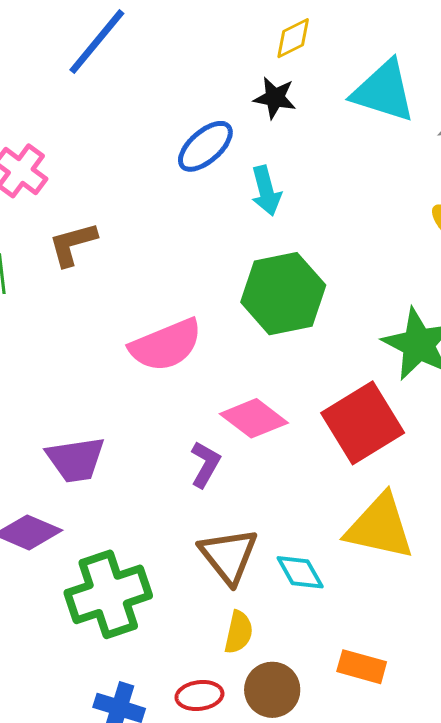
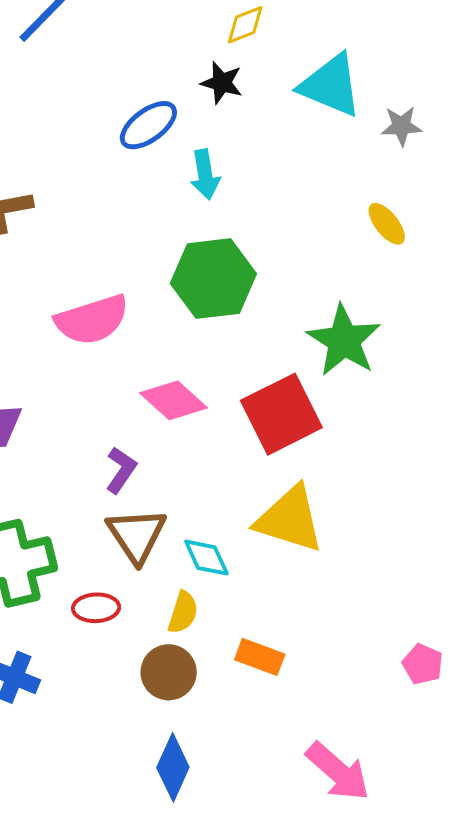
purple L-shape: (205, 464) -> (121, 470), moved
yellow semicircle: (239, 632) -> (183, 612), moved
red ellipse: (199, 695) -> (96, 608), moved

